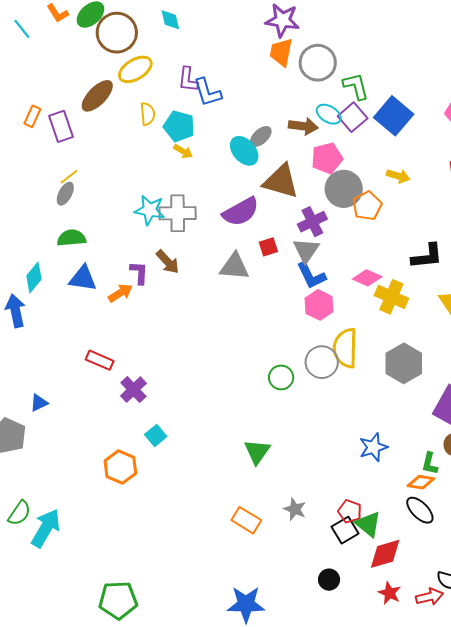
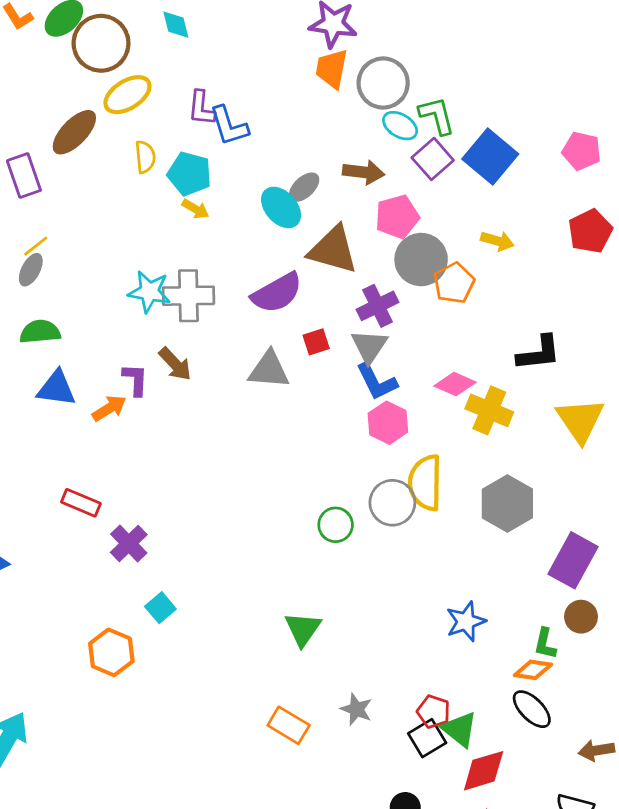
cyan ellipse: (329, 114) -> (400, 126), moved

